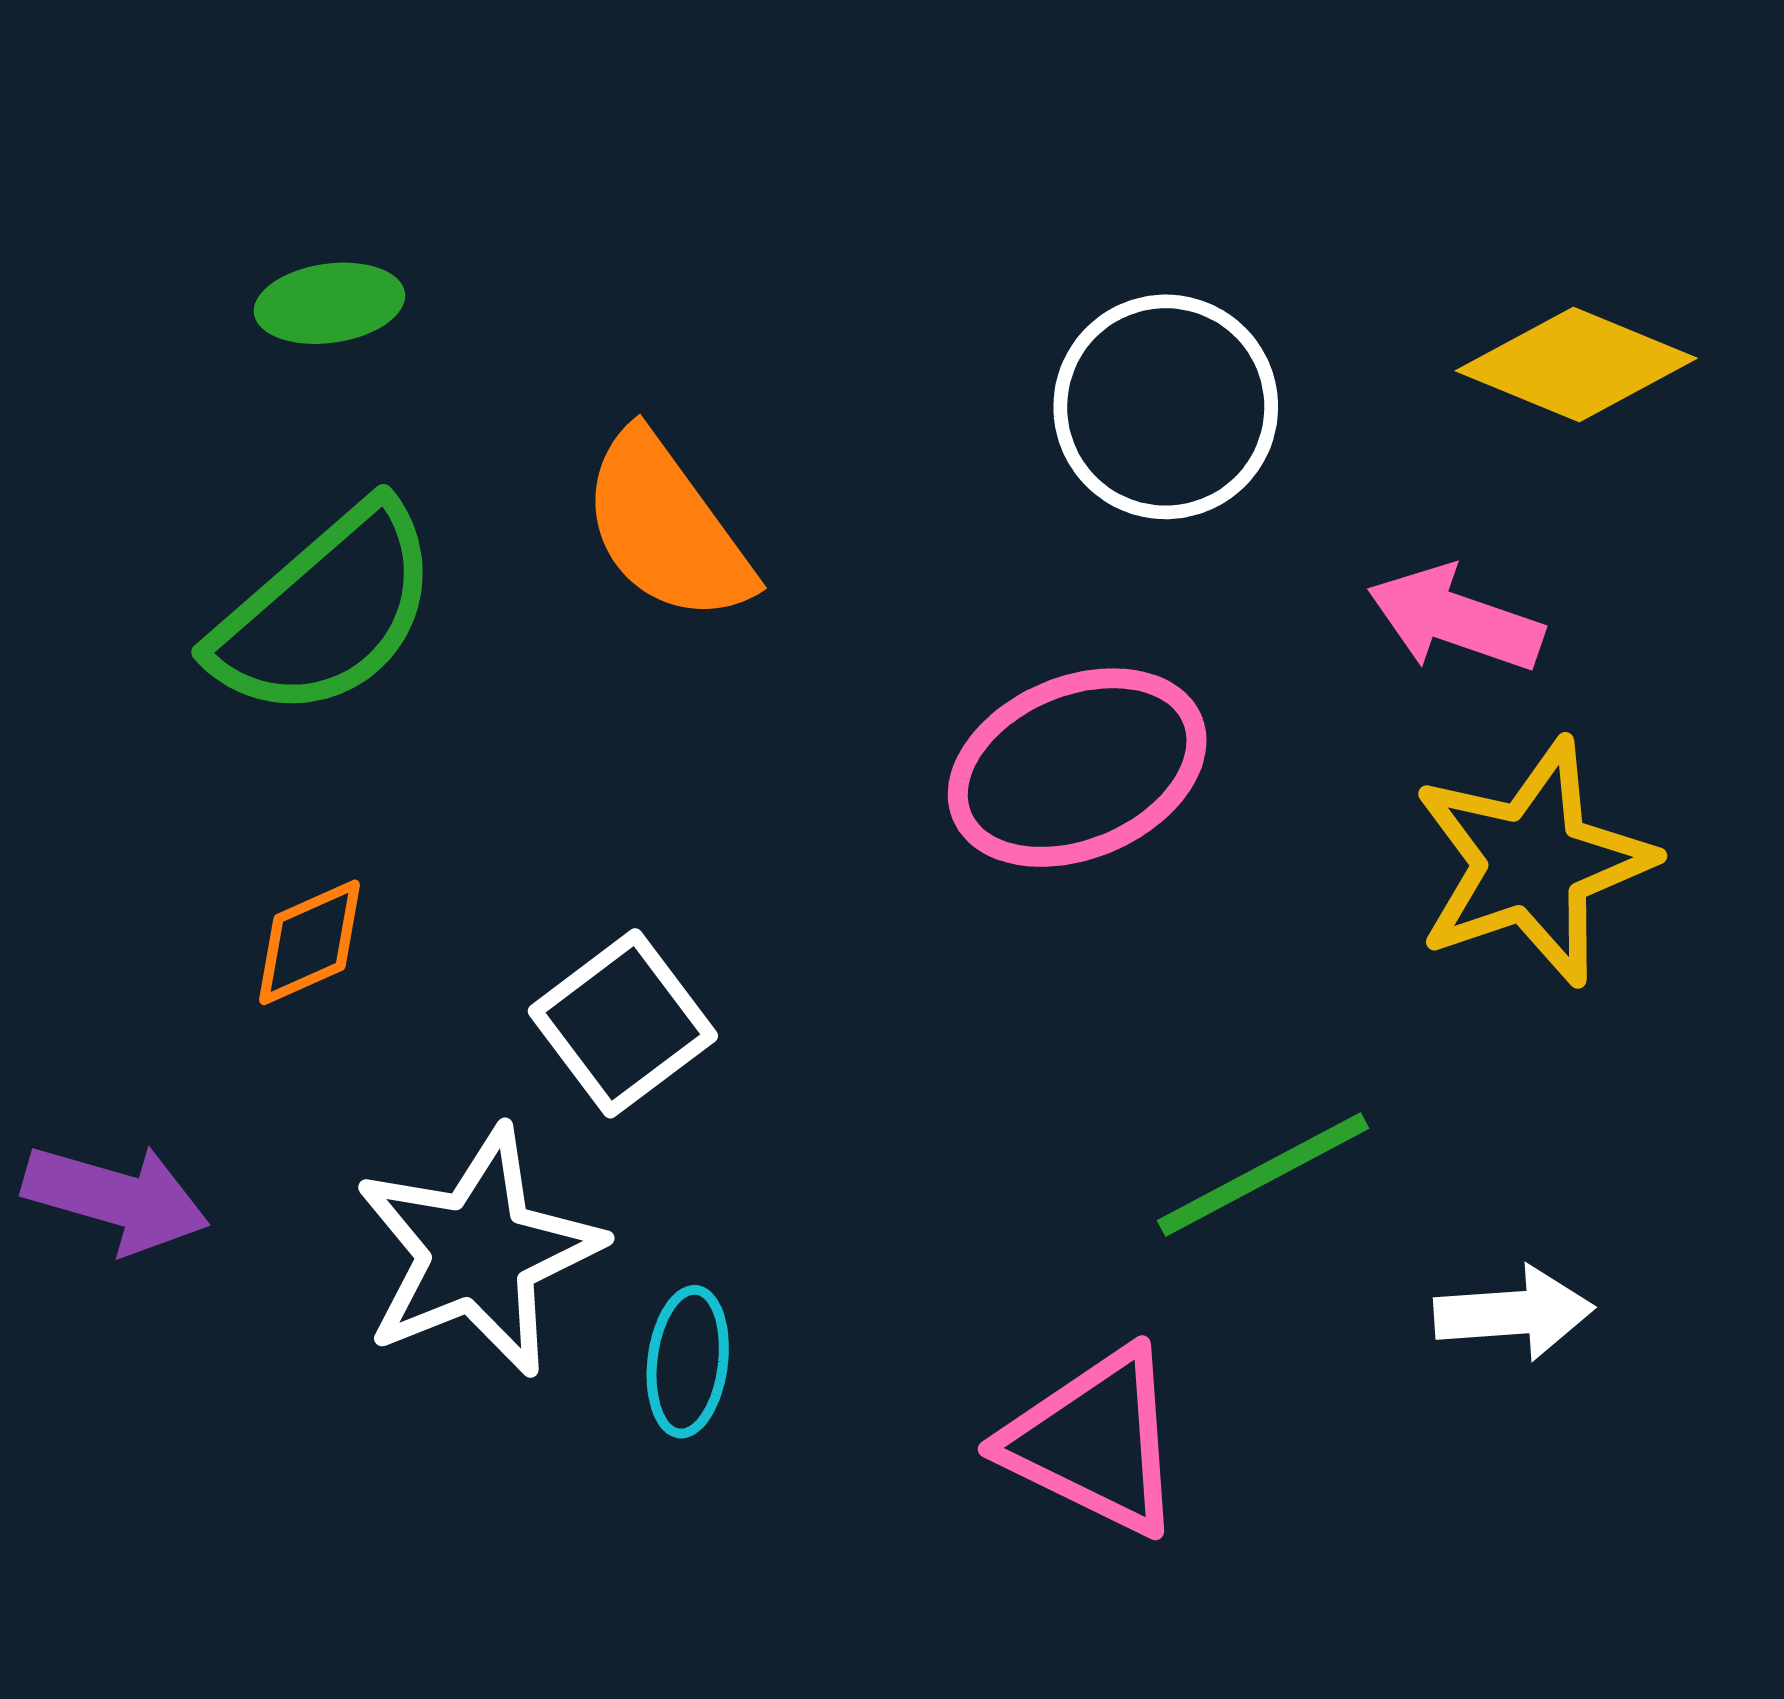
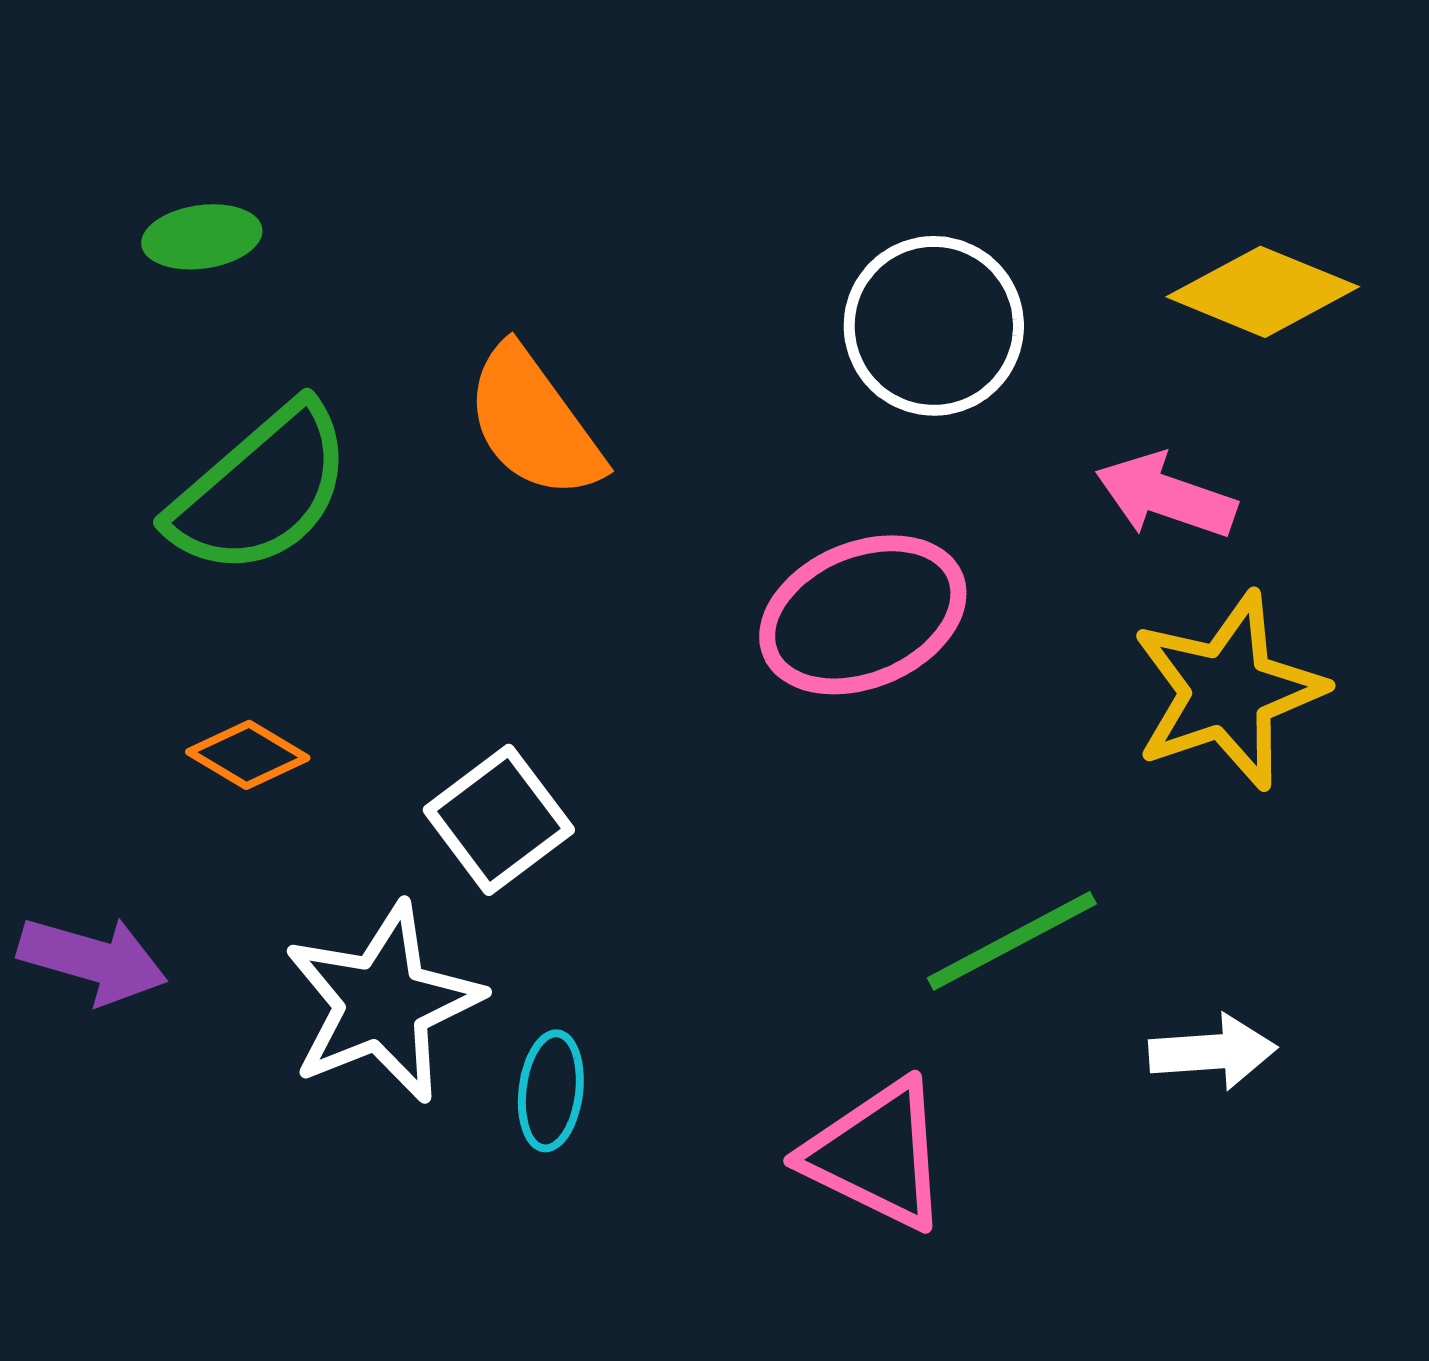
green ellipse: (329, 303) -> (202, 237), moved
orange diamond: (310, 942) -> (248, 755), turned 55

